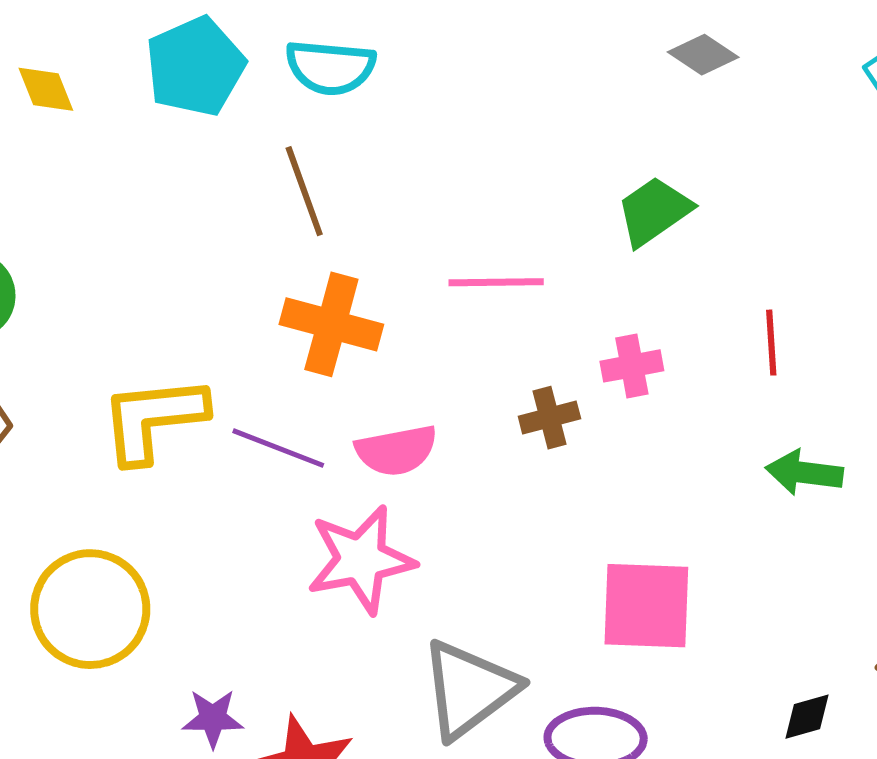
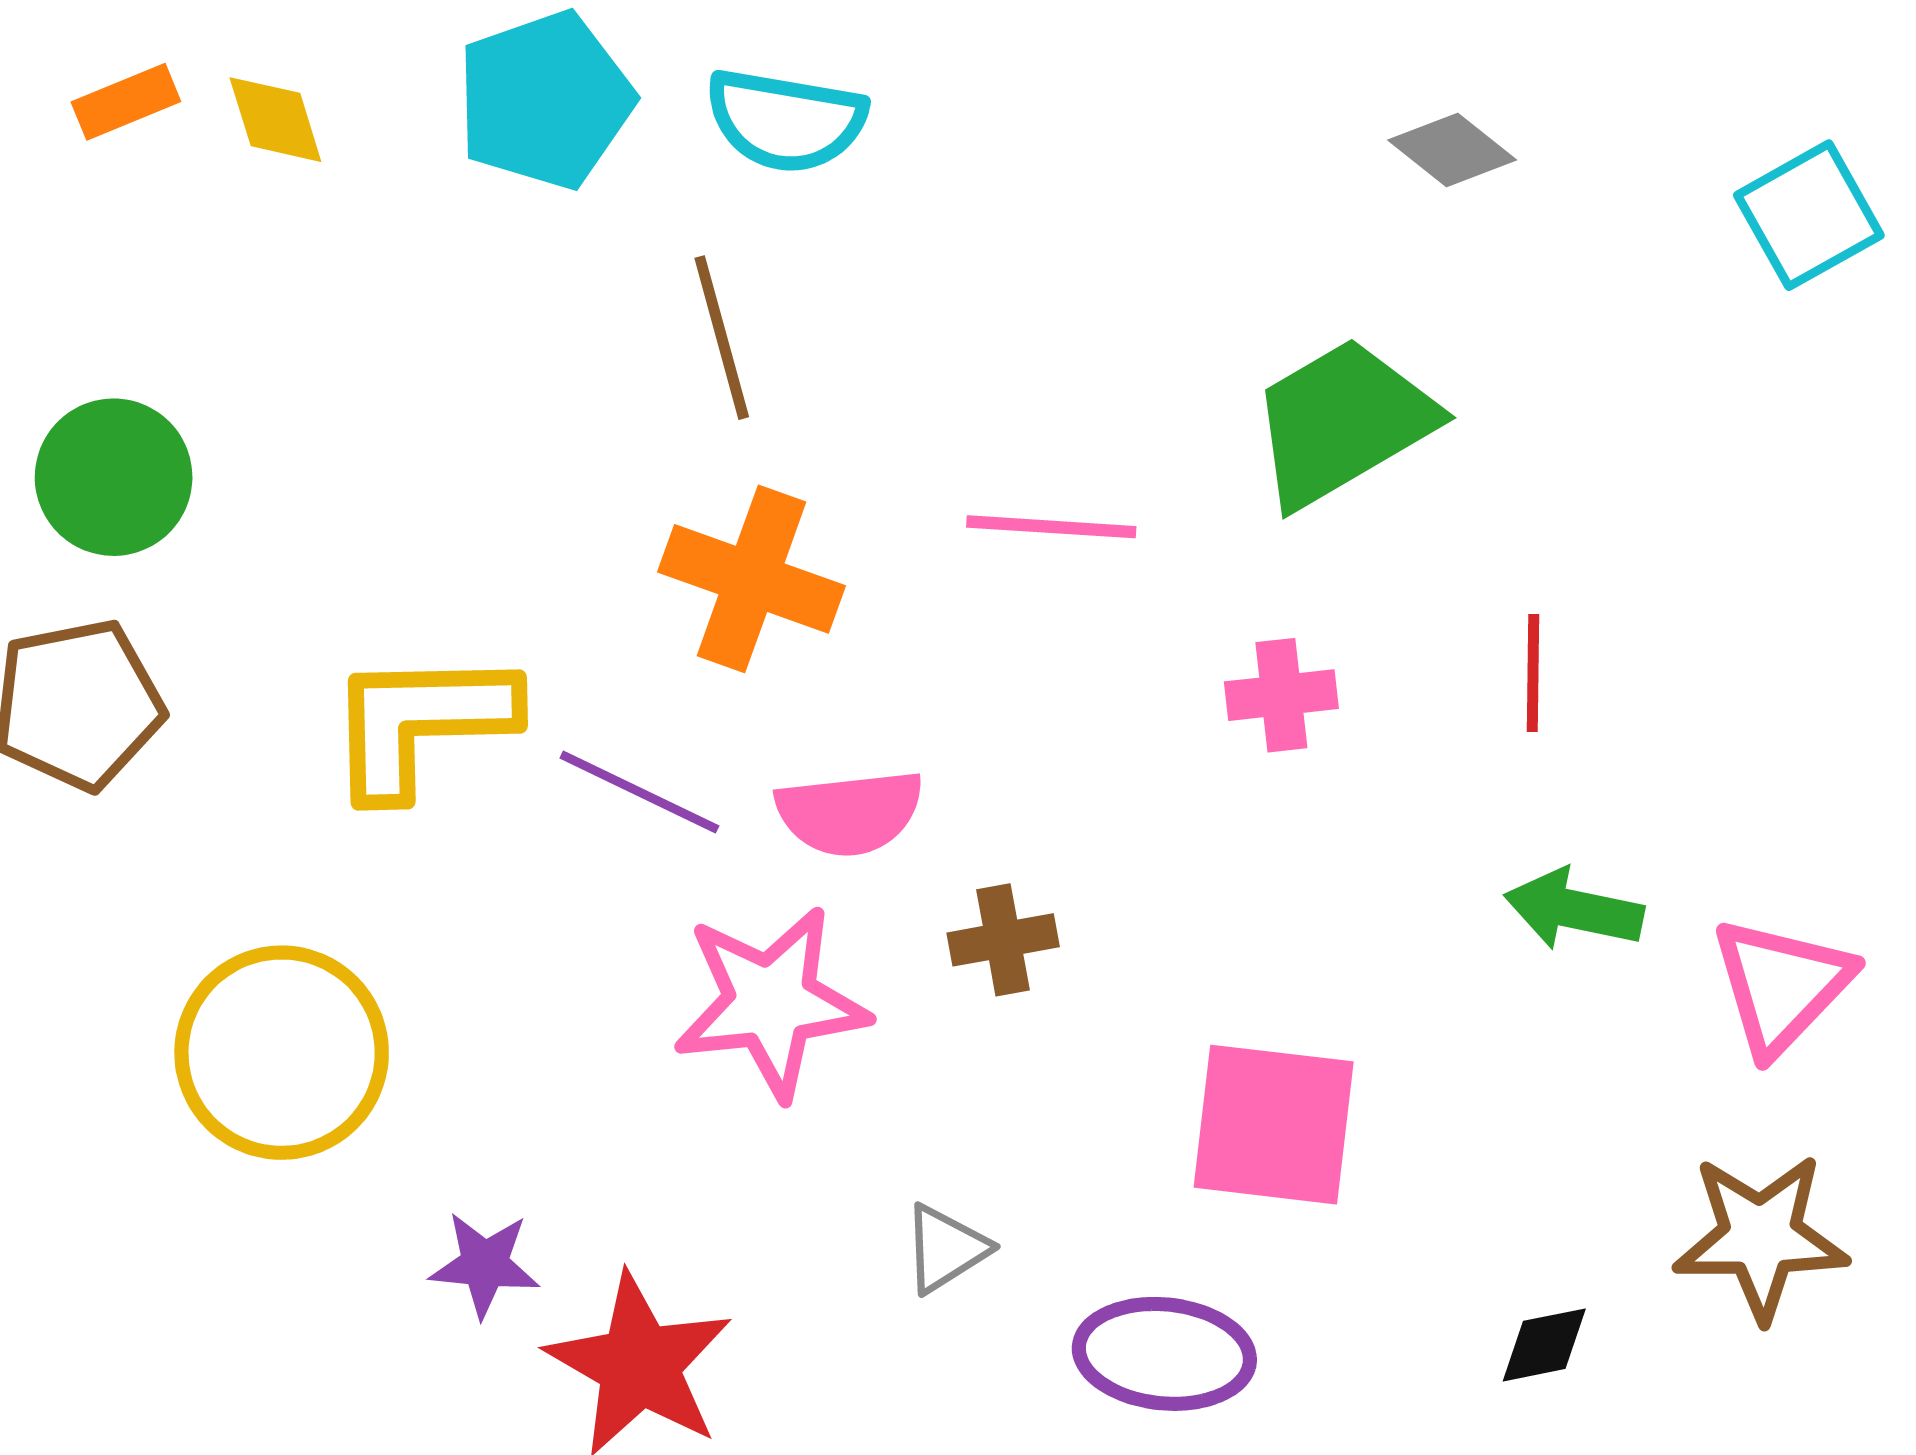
green trapezoid: (654, 211) -> (1343, 422), size x1.4
brown cross: (549, 418) -> (1003, 940), moved
gray triangle: (469, 689) -> (946, 1249), size x0.5

